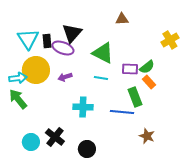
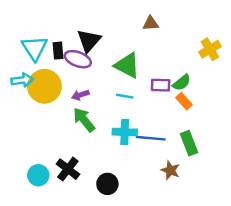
cyan arrow: (18, 78) -> (22, 80), moved
green rectangle: (135, 97) -> (189, 143), moved
green arrow: (18, 99) -> (84, 120), moved
cyan cross: (83, 107) -> (125, 132), moved
brown star: (147, 136) -> (170, 170), moved

